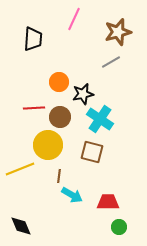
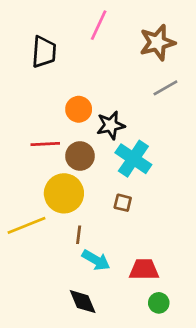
gray line: (111, 62) -> (165, 88), moved
brown square: (92, 152) -> (123, 203), size x0.6
black diamond: (21, 226) -> (83, 302), moved

